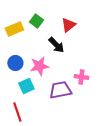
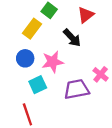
yellow rectangle: (14, 29) -> (32, 29), moved, turned -30
pink cross: (81, 77) -> (101, 74), turned 32

